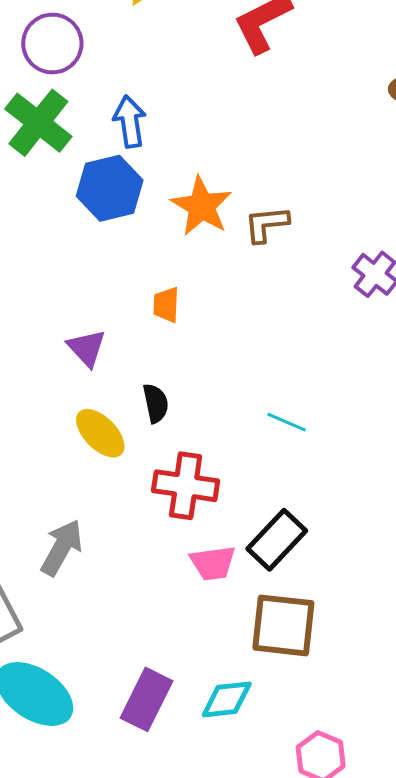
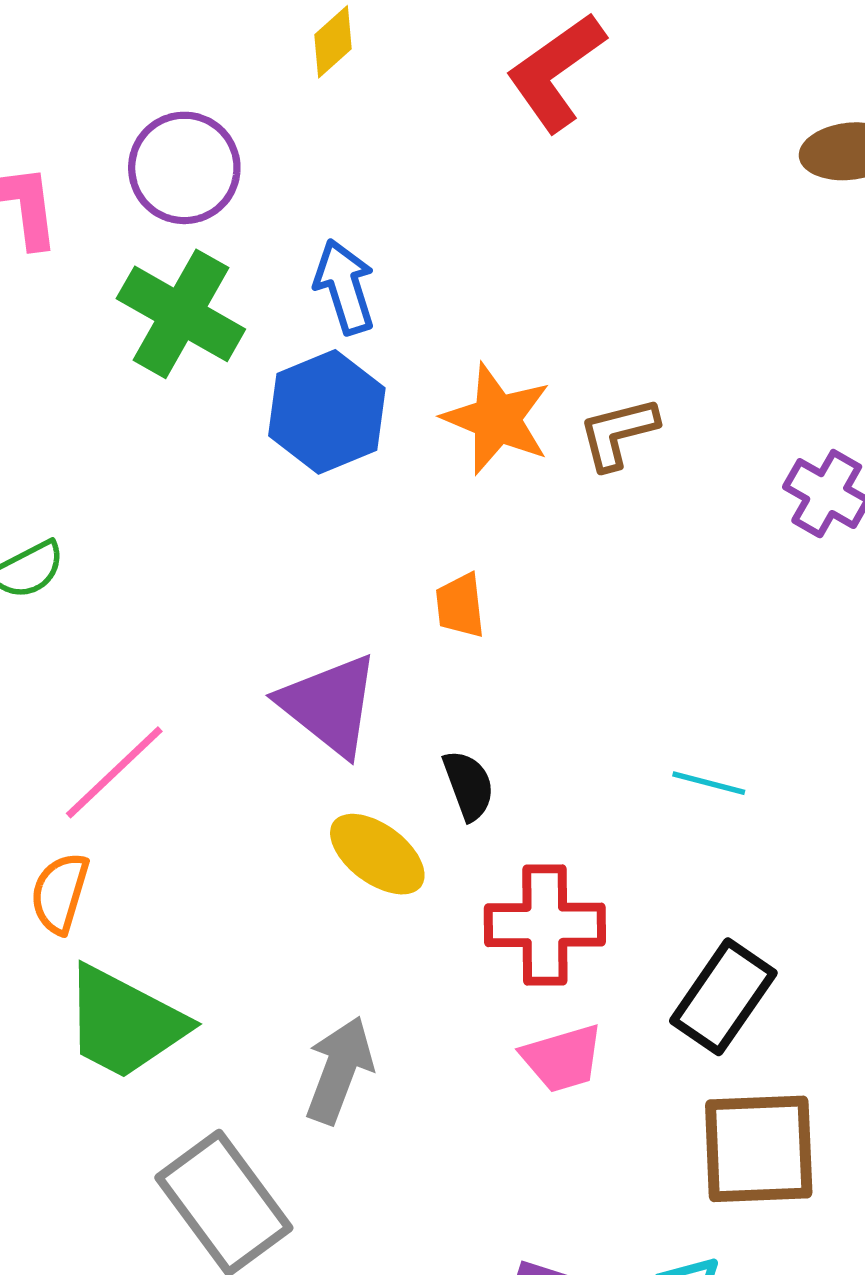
purple triangle: (87, 348) -> (329, 705), size x1.5
pink trapezoid: (213, 563) -> (562, 1058), moved

